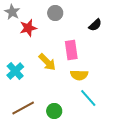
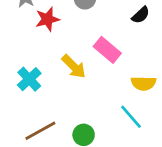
pink rectangle: (71, 50) -> (107, 50), turned -42
yellow semicircle: (79, 75) -> (143, 83), moved

